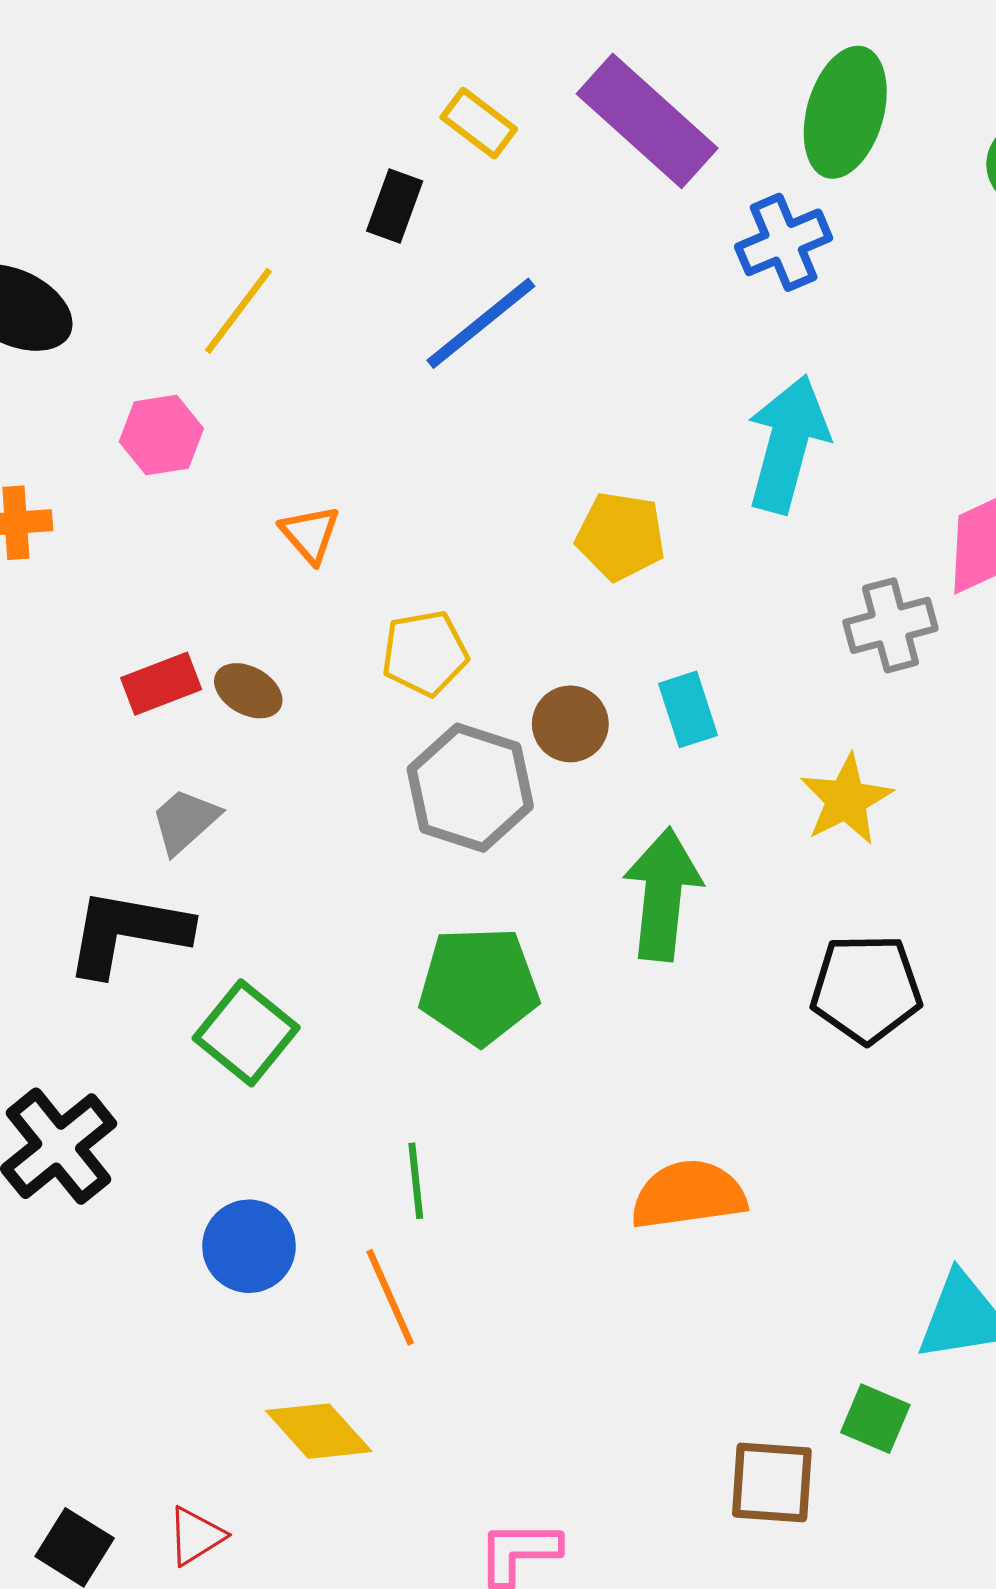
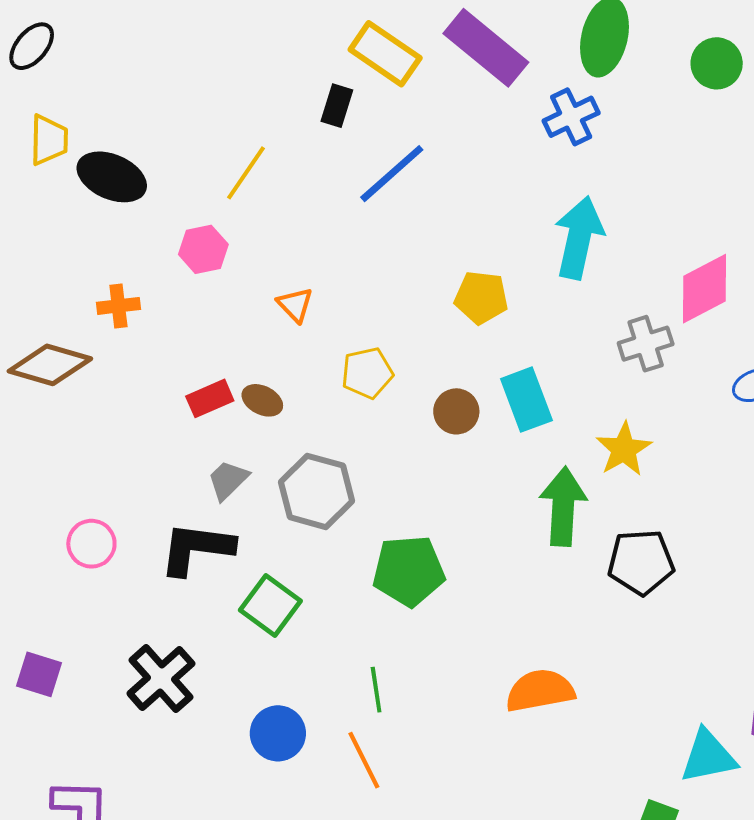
yellow rectangle: (479, 123) -> (385, 54), size x1.6
cyan rectangle: (688, 709) -> (526, 400), size x1.4
gray hexagon: (470, 788) -> (316, 491), moved
green arrow: (663, 894) -> (563, 506), moved

